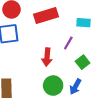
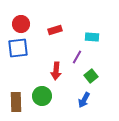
red rectangle: (46, 16) -> (55, 30), size x0.6
green circle: (53, 86) -> (42, 96), moved

